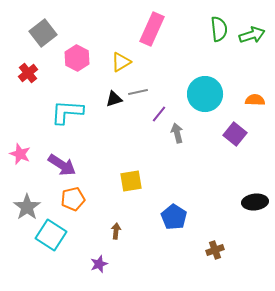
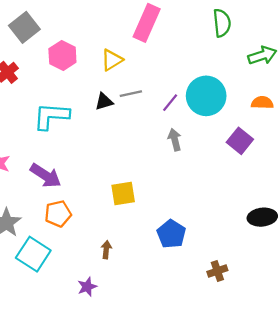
green arrow: (252, 35) -> (262, 55), moved
purple line: (159, 114) -> (170, 103), moved

